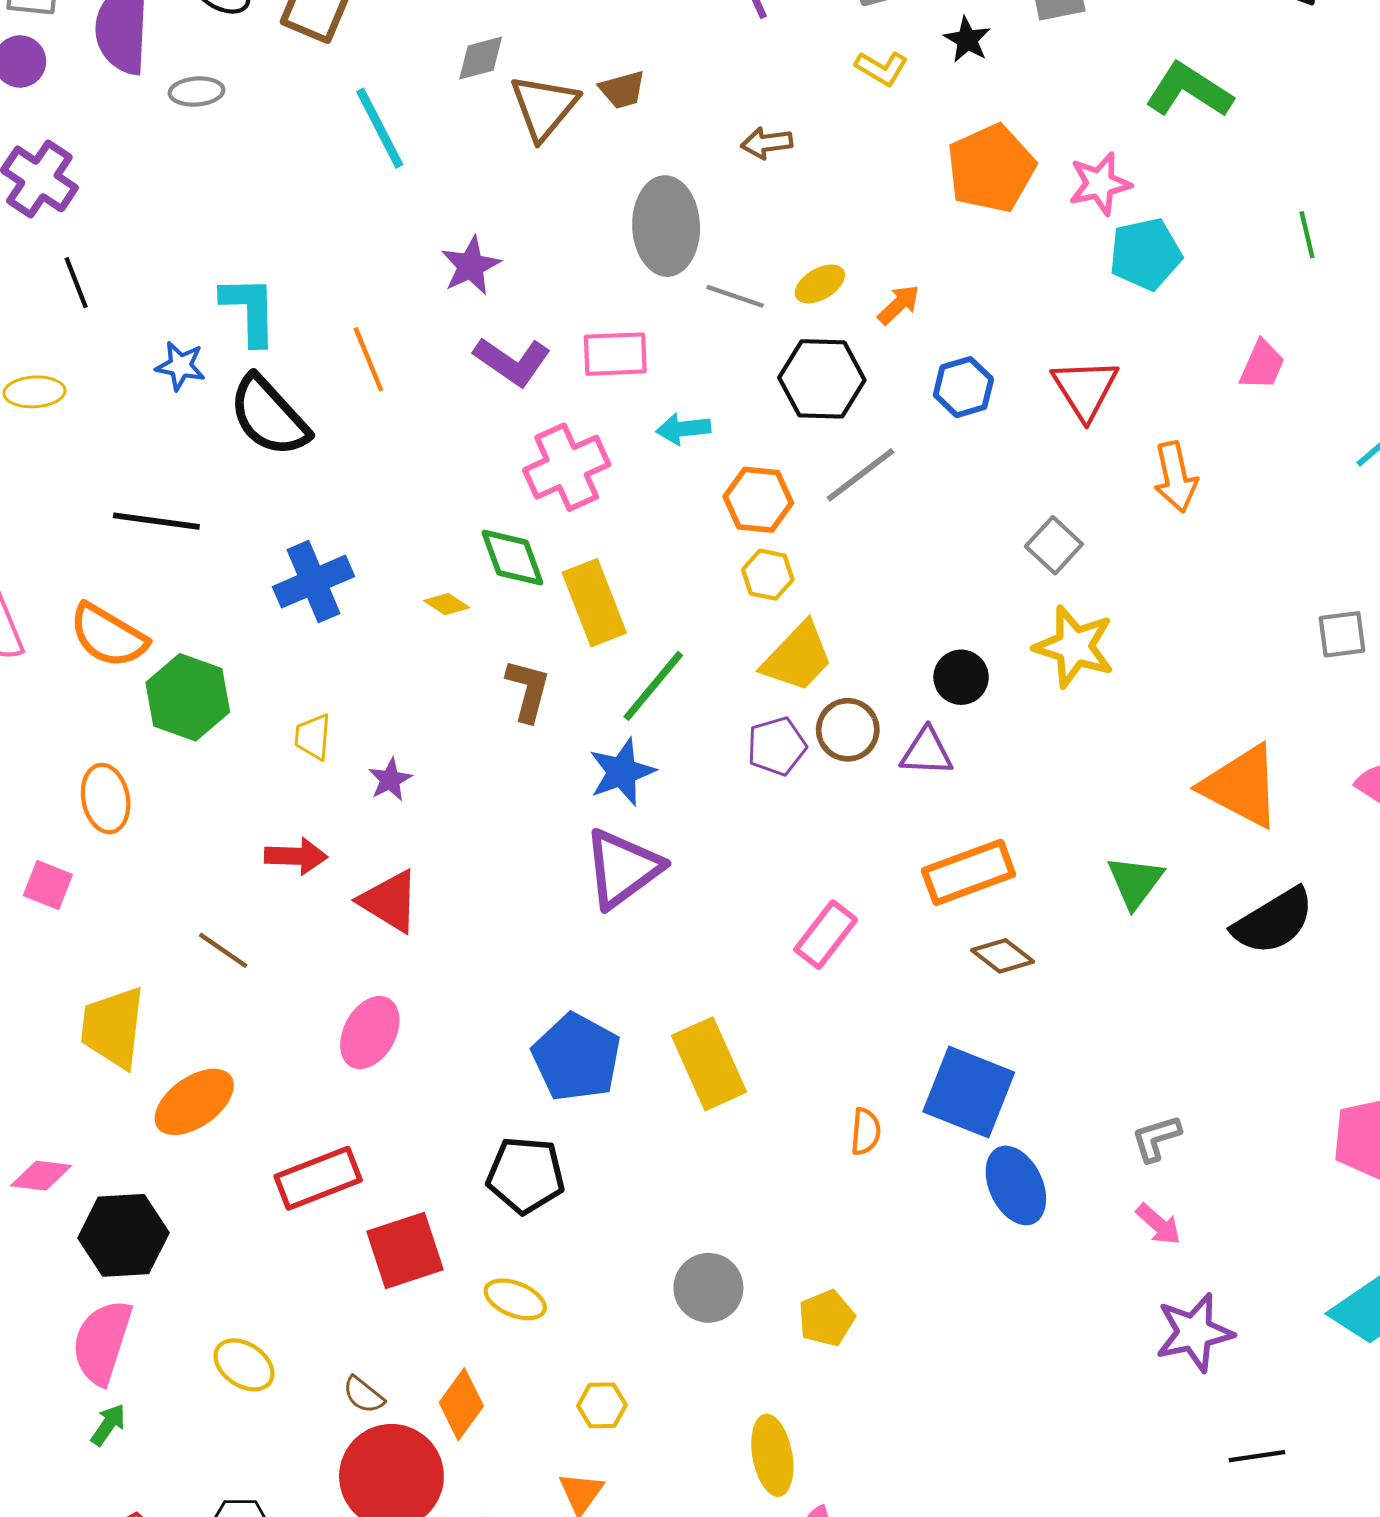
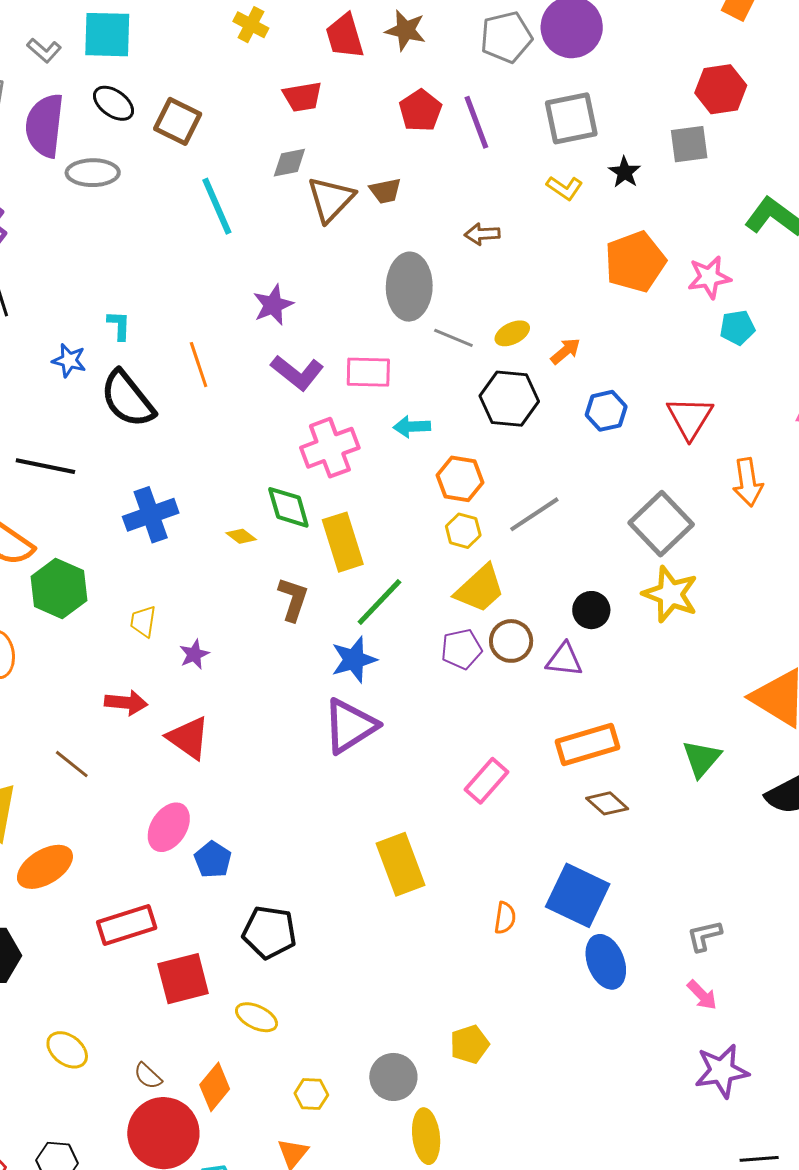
gray ellipse: (197, 92) -> (93, 173), size x1.4
cyan pentagon: (1145, 254) -> (737, 328), size x0.7
cyan L-shape: (249, 310) -> (119, 325), size x0.6
gray line: (860, 475) -> (534, 514), moved
gray square: (1054, 545) -> (661, 524), size x1.6
blue pentagon: (576, 1057) -> (213, 860), moved, size x0.6
gray circle: (708, 1288) -> (393, 1077), moved

